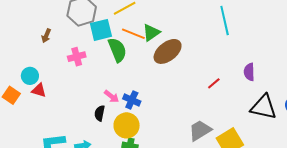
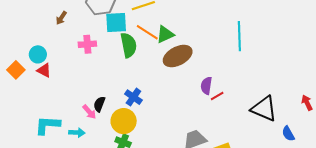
purple semicircle: (249, 72) -> (206, 86), moved
pink arrow: (111, 96) -> (89, 112), moved
black triangle: (264, 107) -> (264, 109), moved

